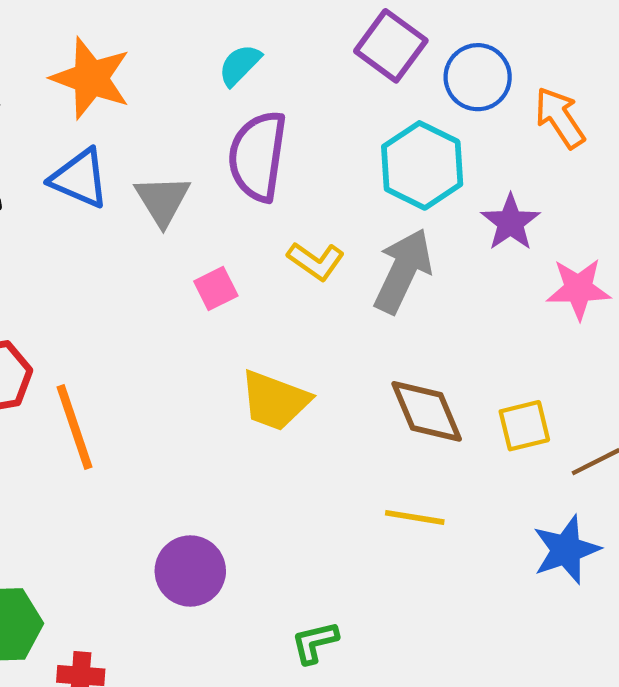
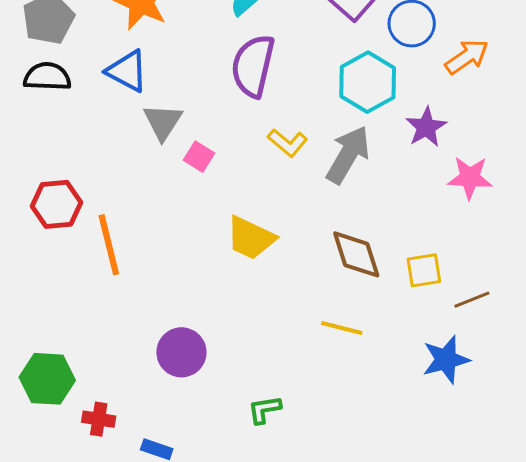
orange arrow: (560, 118) -> (467, 57), turned 84
gray triangle: (162, 200) -> (163, 122), moved
pink square: (216, 289) -> (199, 157), moved, turned -36

